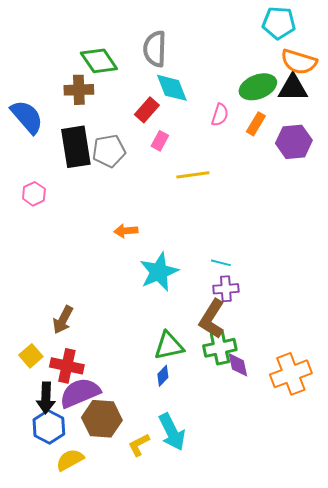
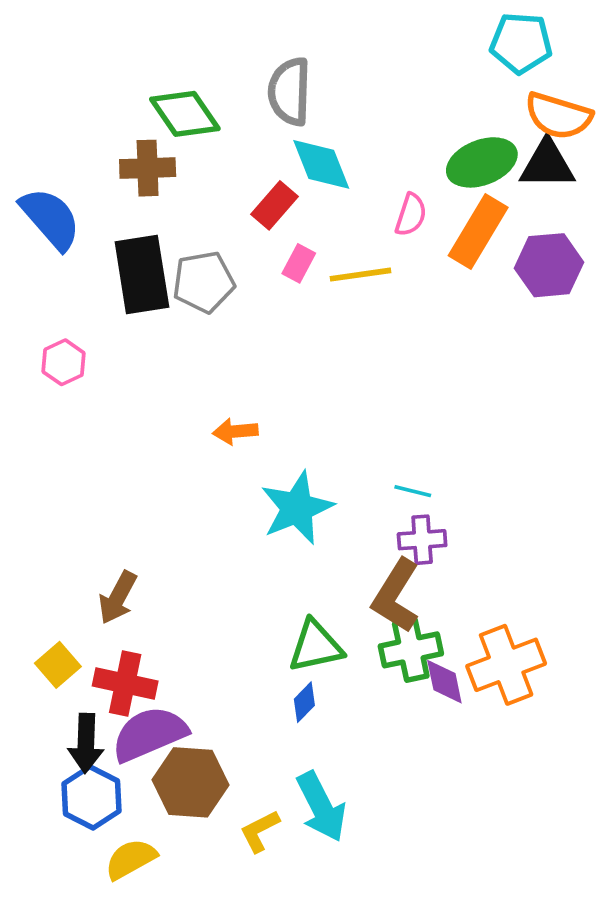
orange rectangle: (256, 124) -> (478, 232), size x1.6
yellow line: (193, 175) -> (360, 275), moved
orange cross: (291, 374) -> (506, 665), moved

